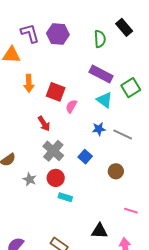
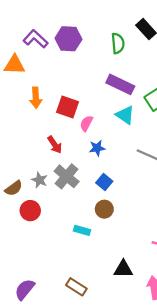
purple L-shape: (30, 33) -> (36, 39), turned -30
blue star: (99, 129) -> (97, 148), moved
brown circle: (116, 171) -> (104, 209), moved
red circle: (56, 178) -> (30, 211), moved
gray star: (30, 179) -> (40, 180), moved

